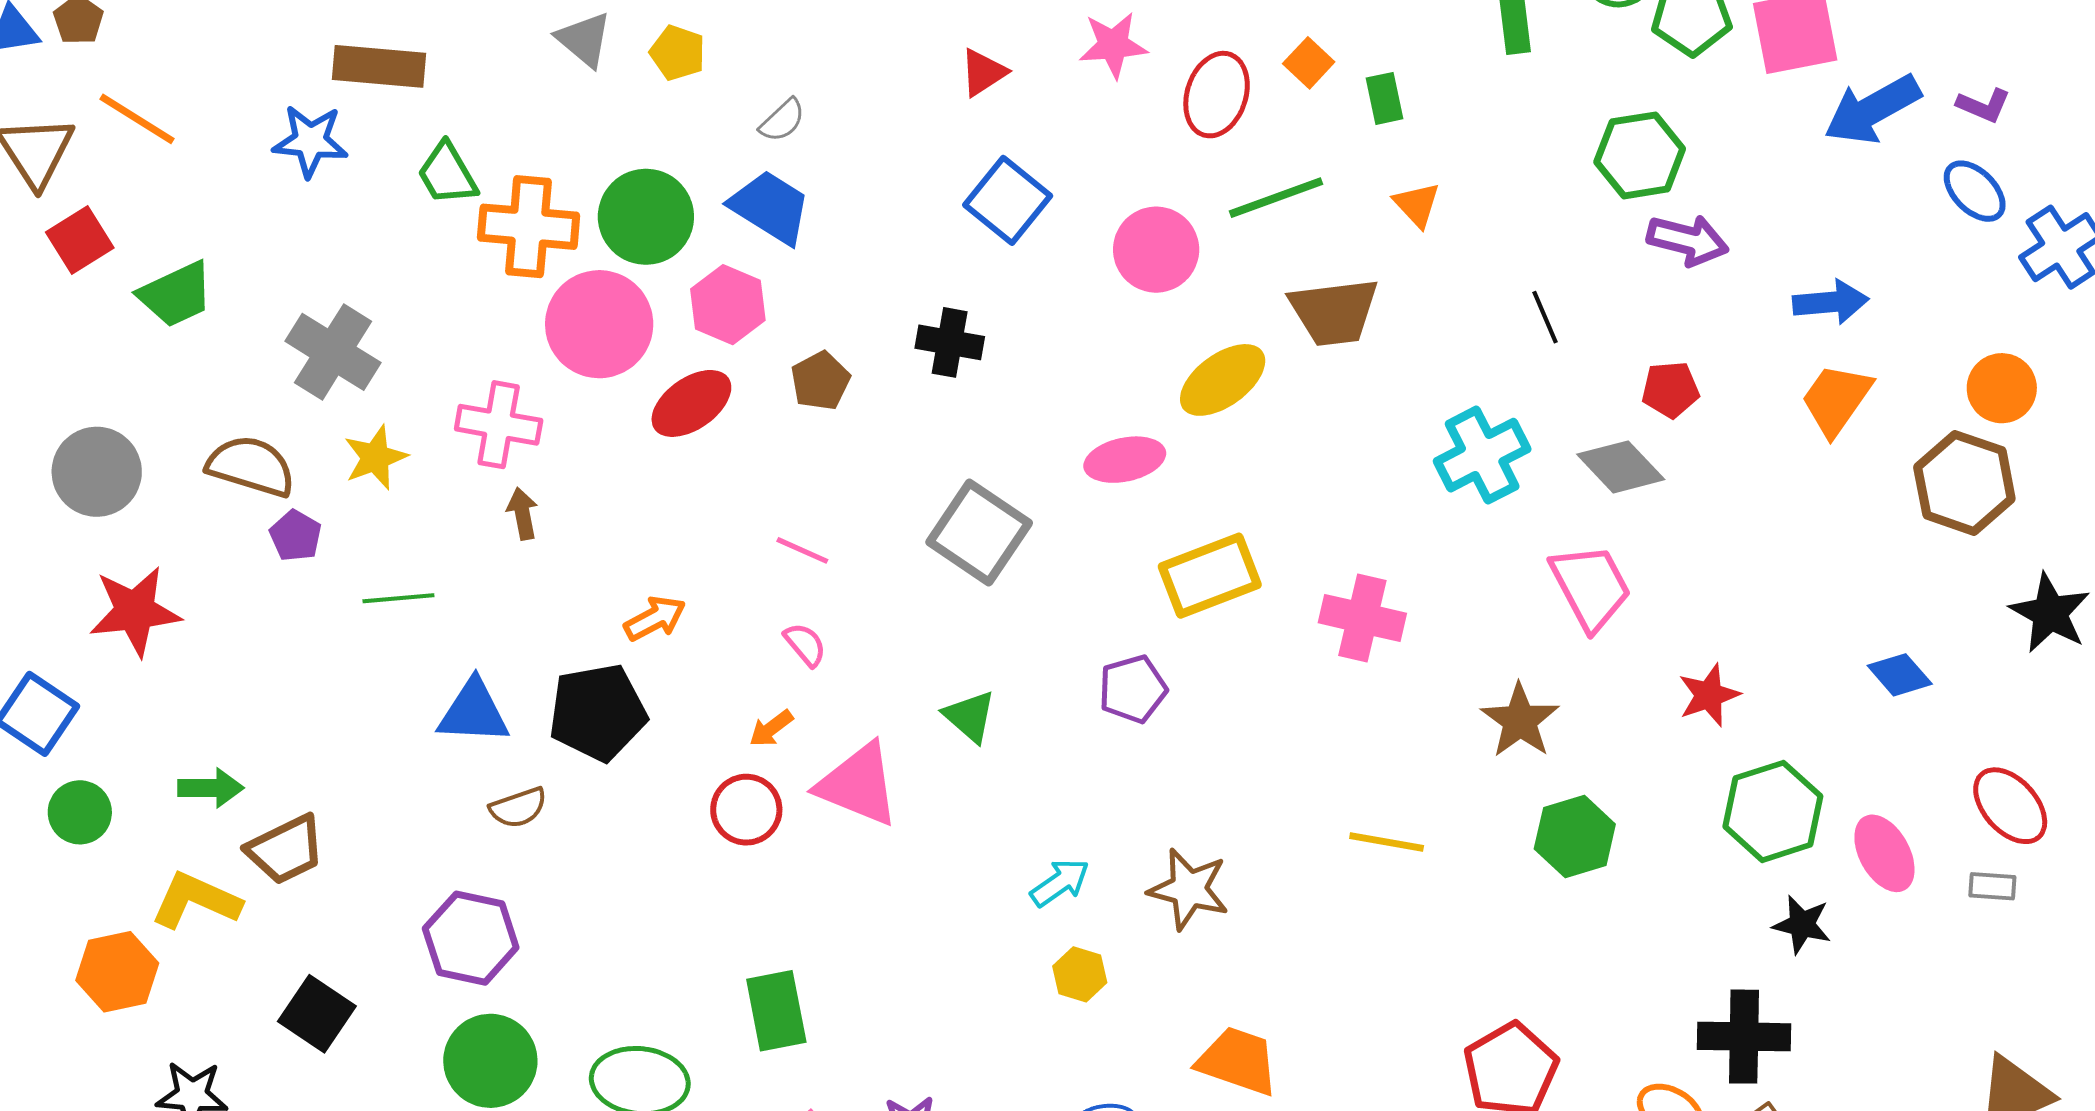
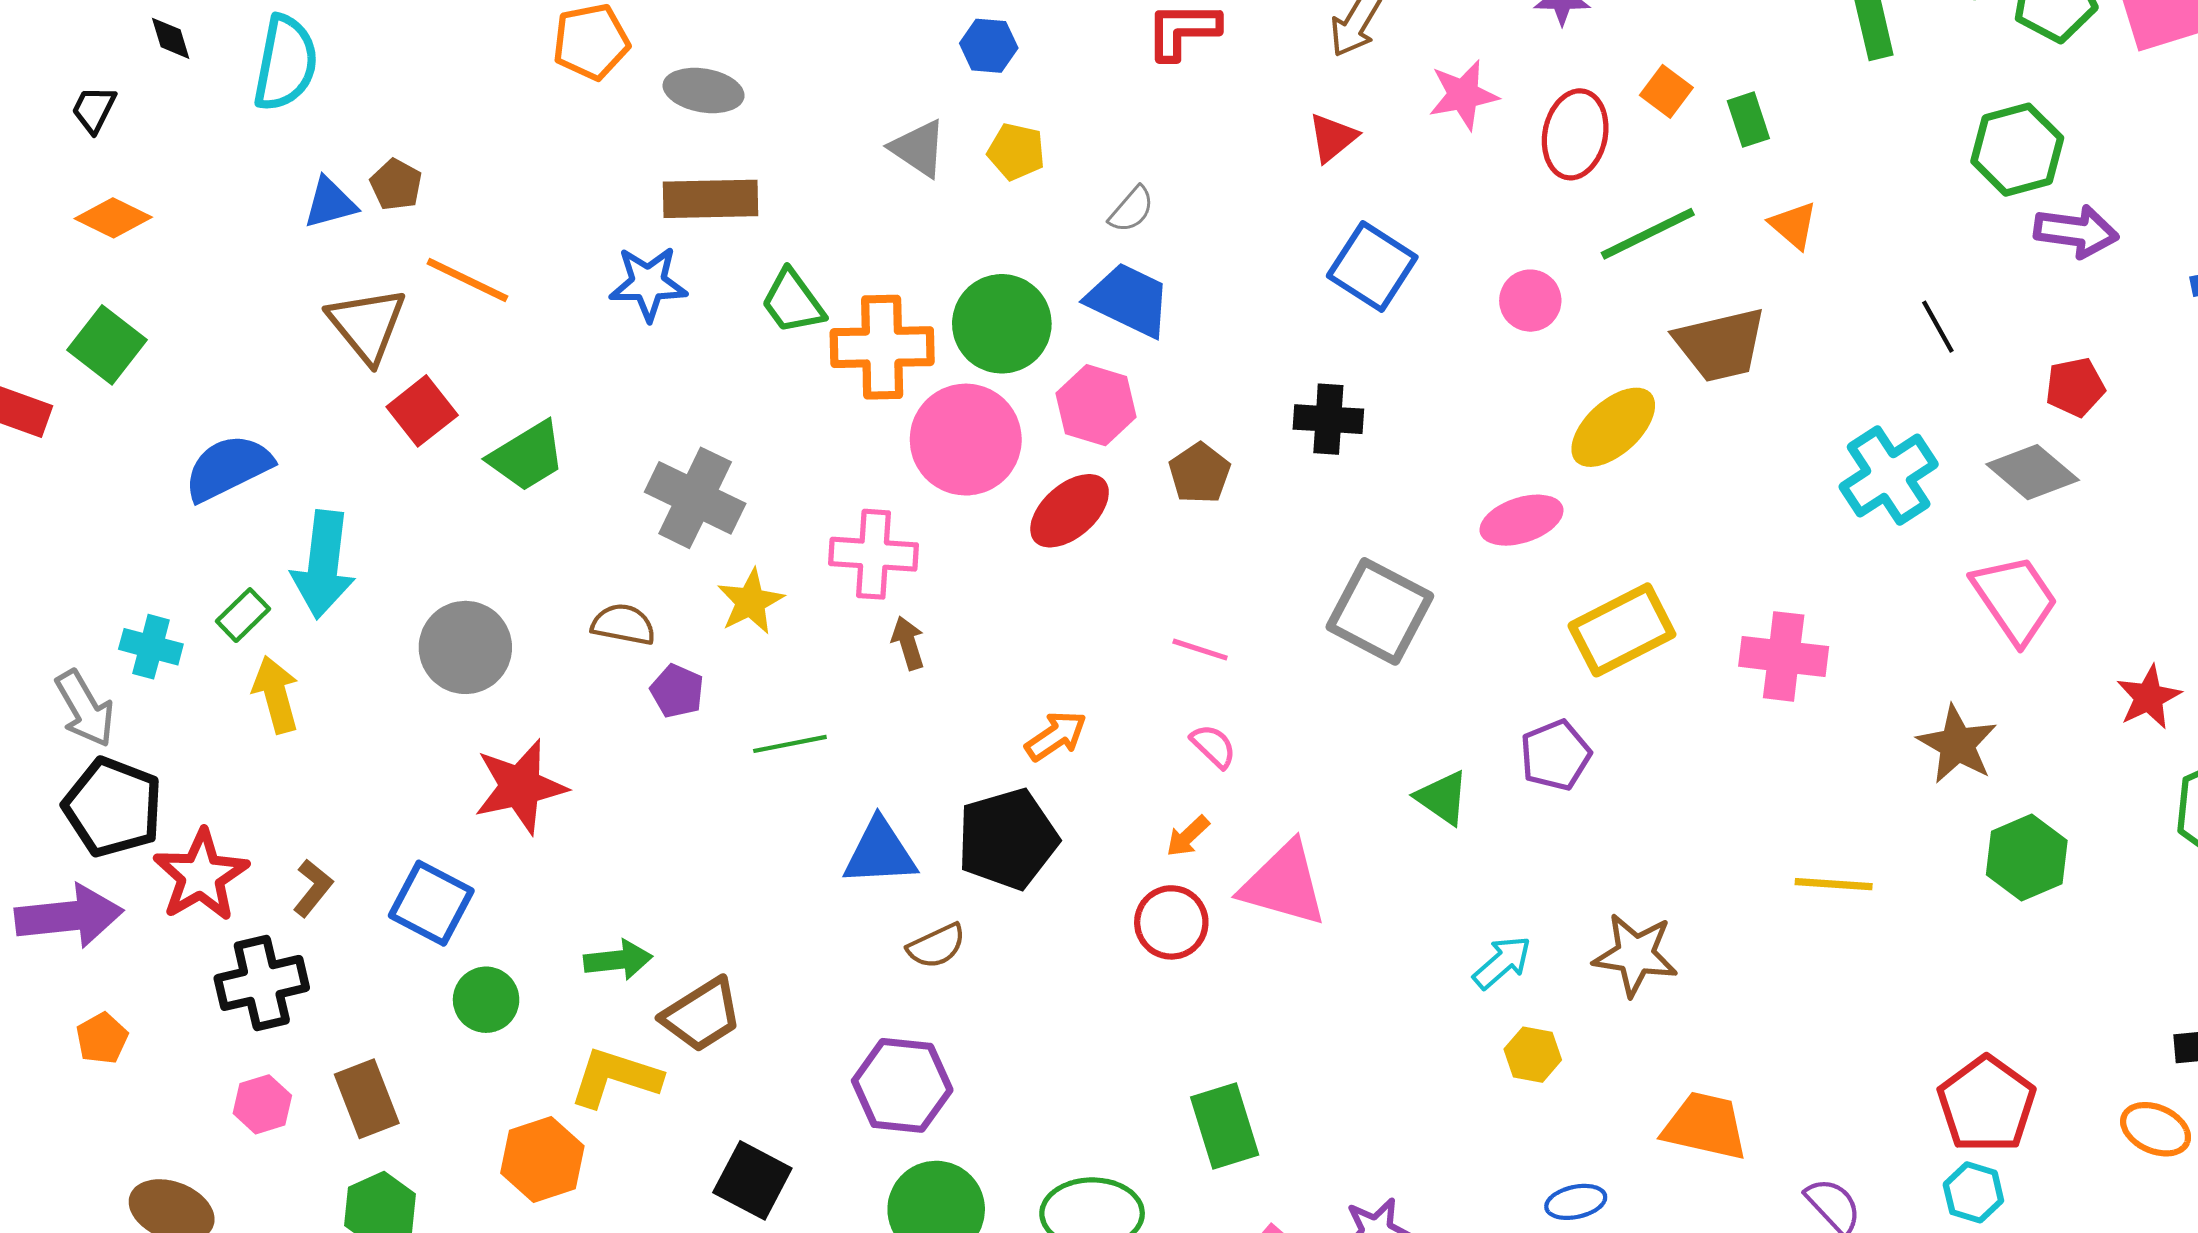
pink circle: (1156, 250) -> (1530, 301), size x0.7
brown semicircle: (251, 466) -> (623, 624), size x0.7
green triangle: (970, 716) -> (1442, 798), moved

